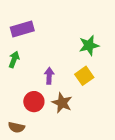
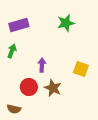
green star: (89, 45) -> (66, 23), moved
yellow square: (84, 76) -> (81, 69), moved, turned -35

